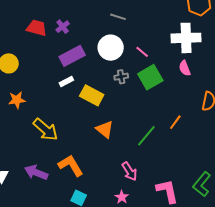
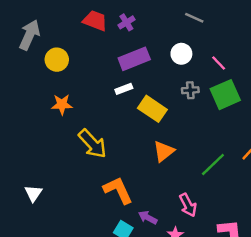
white circle: (111, 48) -> (181, 54), size x0.7
orange triangle: (105, 129) -> (164, 151), turned 36
purple arrow: (36, 172) -> (148, 217), moved, size x0.7

